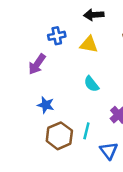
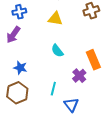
blue cross: (57, 36) -> (19, 12), moved
brown hexagon: (59, 136) -> (17, 93), moved

